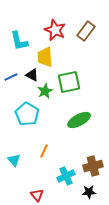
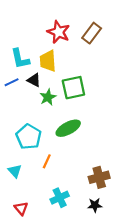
cyan L-shape: (19, 41) -> (20, 59), moved
cyan pentagon: (27, 114) -> (29, 137), moved
green ellipse: (79, 120) -> (68, 128), moved
cyan cross: (66, 176) -> (60, 198), moved
red triangle: (37, 195) -> (21, 208), moved

